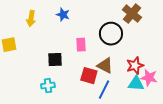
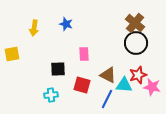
black circle: (111, 34) -> (136, 43), moved
red square: (89, 76) -> (82, 85), moved
cyan triangle: (136, 84) -> (124, 85), moved

